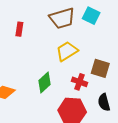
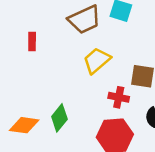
green diamond: (45, 83) -> (59, 118), moved

